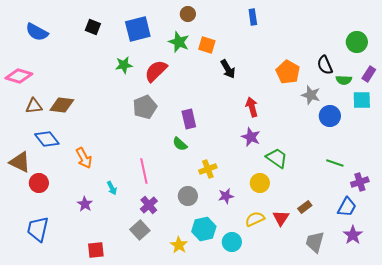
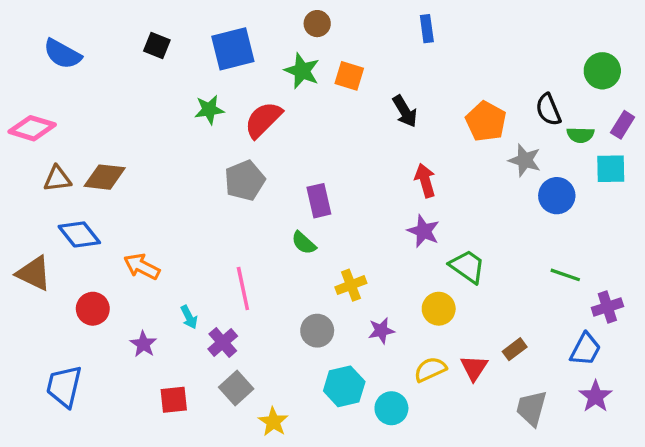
black arrow: (228, 69) -> (405, 111), moved
orange arrow: (84, 158) -> (142, 267), turned 145
red circle: (39, 183) -> (93, 309), moved
purple cross: (149, 205) -> (223, 342), moved
yellow star: (179, 245) -> (273, 422), moved
red square: (96, 250) -> (174, 400), moved

